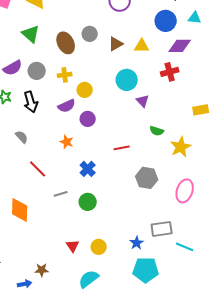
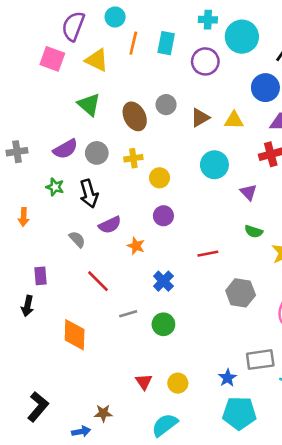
purple triangle: (143, 101) -> (248, 192), moved
purple semicircle: (67, 106) -> (110, 225), moved

